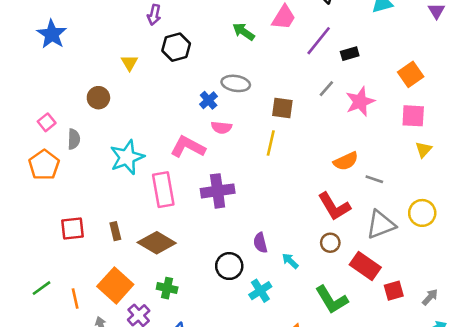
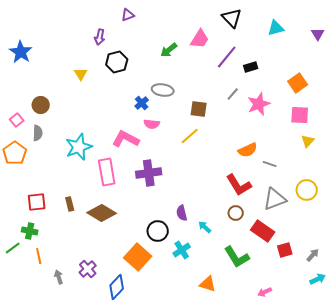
green arrow: (243, 32) -> (169, 50), turned -72
brown circle: (98, 98) -> (41, 105), moved
yellow line: (271, 143) -> (190, 136), turned 36
orange square: (115, 285) -> (138, 257), moved
green cross: (167, 288) -> (30, 231), moved

